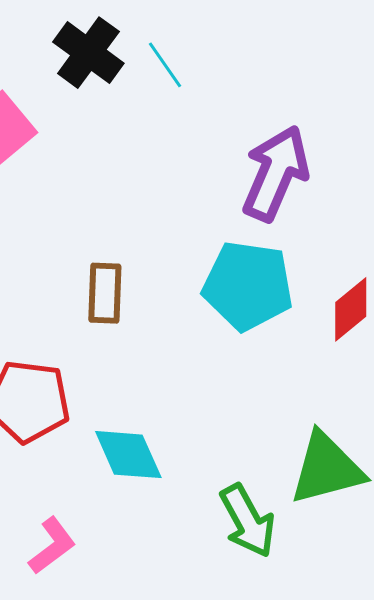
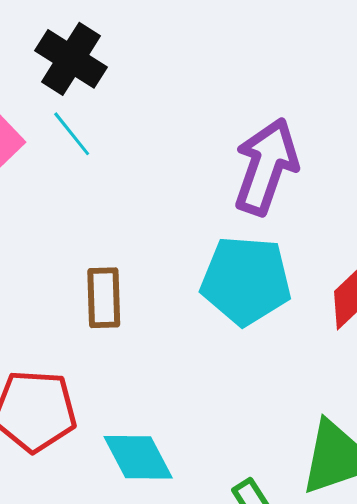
cyan line: (165, 65) -> (72, 134), moved

